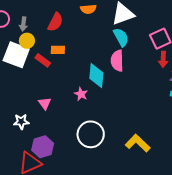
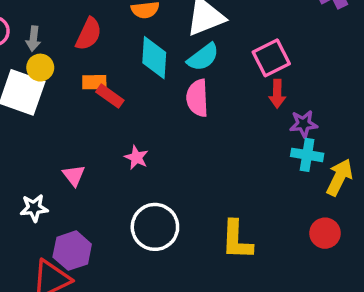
cyan semicircle: (121, 37) -> (203, 57), turned 84
red rectangle: (43, 60) -> (110, 96), moved
cyan diamond: (96, 76) -> (154, 58), moved
yellow L-shape: (138, 143) -> (237, 240), turned -130

